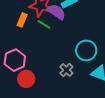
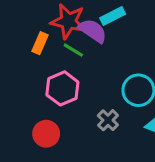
pink hexagon: (15, 60) -> (62, 88), moved

